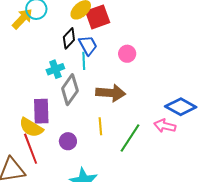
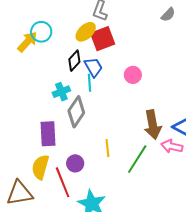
brown arrow: (111, 93) -> (153, 125), moved, turned 76
yellow semicircle: (31, 127) -> (40, 167), moved, turned 75
red line: (31, 149) -> (63, 182), moved

